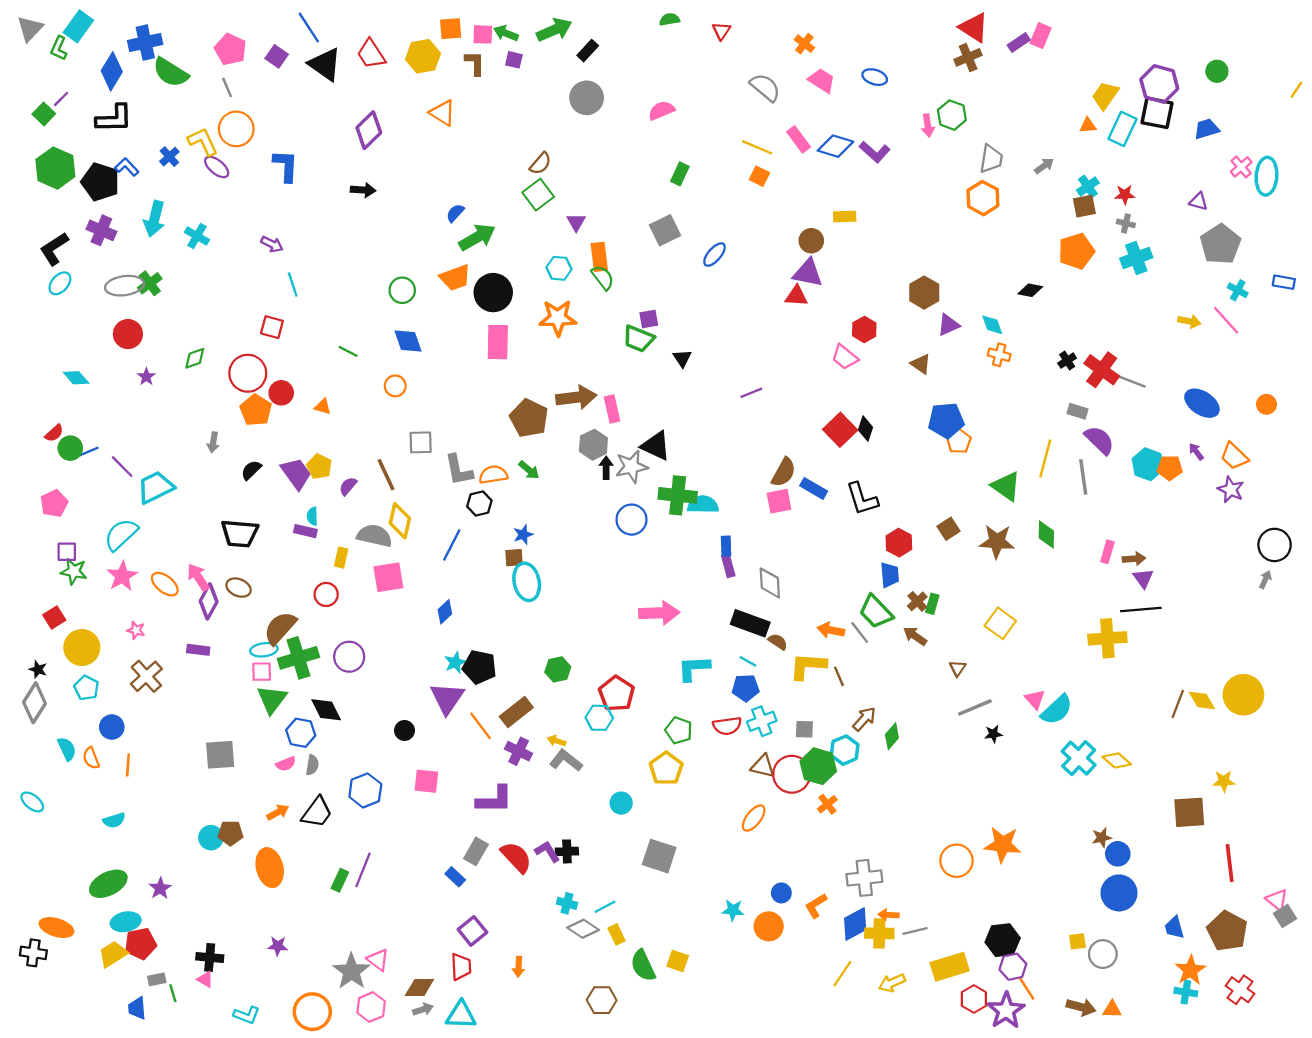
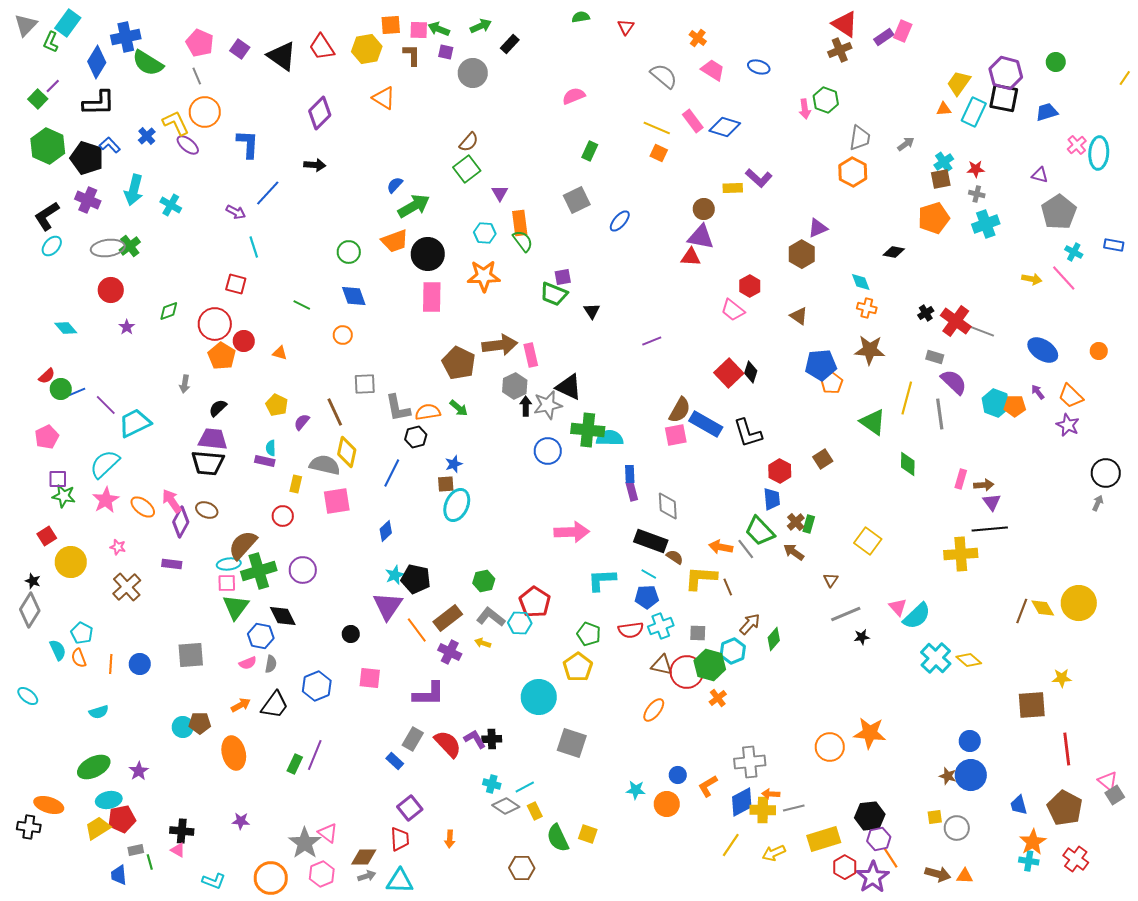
blue line: (309, 28) -> (268, 193), moved, turned 76
green arrow: (554, 30) -> (481, 26), size x0.7
gray circle: (587, 98) -> (473, 73), moved
purple L-shape: (875, 152) -> (759, 178), moved
purple triangle: (948, 325) -> (818, 228), moved
purple trapezoid: (296, 473) -> (213, 439), moved, turned -48
blue rectangle: (814, 488) -> (706, 424), size x1.4
brown star: (997, 541) -> (870, 350), moved
cyan ellipse: (527, 582) -> (457, 505), turned 36
cyan pentagon: (86, 688) -> (82, 633), moved
blue circle: (112, 727) -> (140, 664), moved
gray L-shape: (566, 760) -> (491, 617), moved
cyan circle: (621, 803) -> (539, 697), size x1.8
brown star: (1102, 838) -> (948, 776), moved, turned 30

